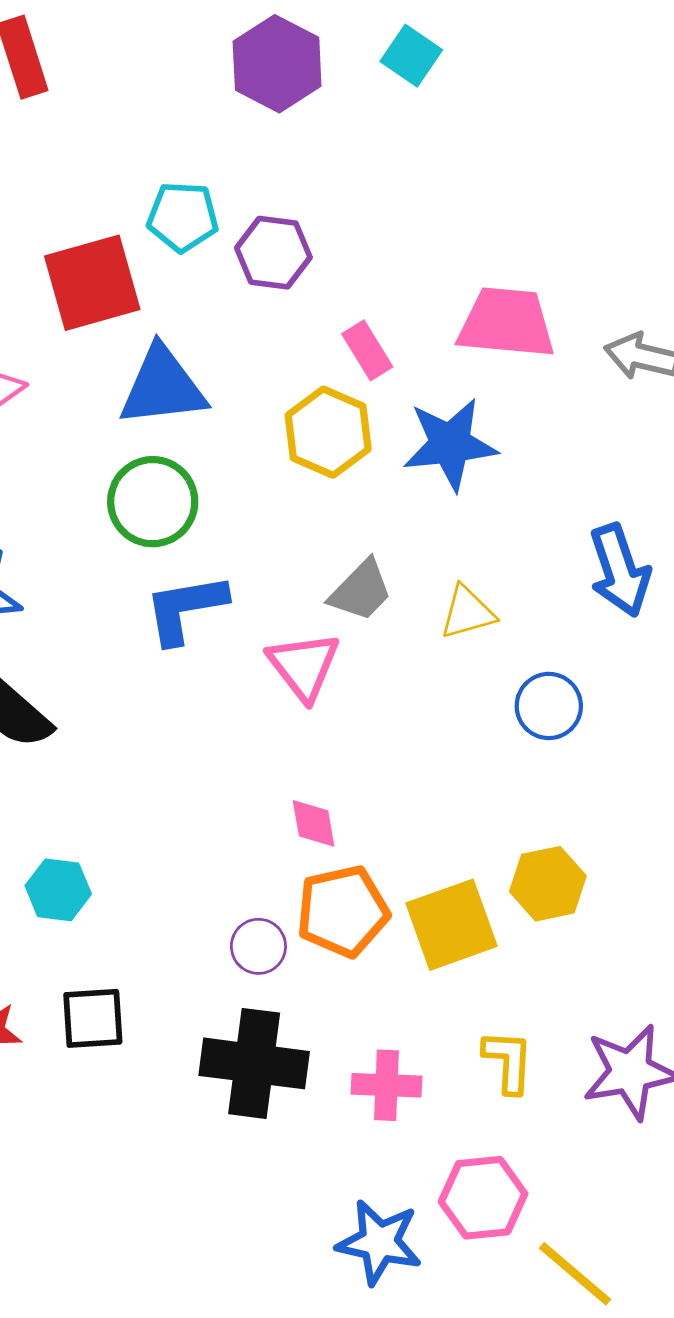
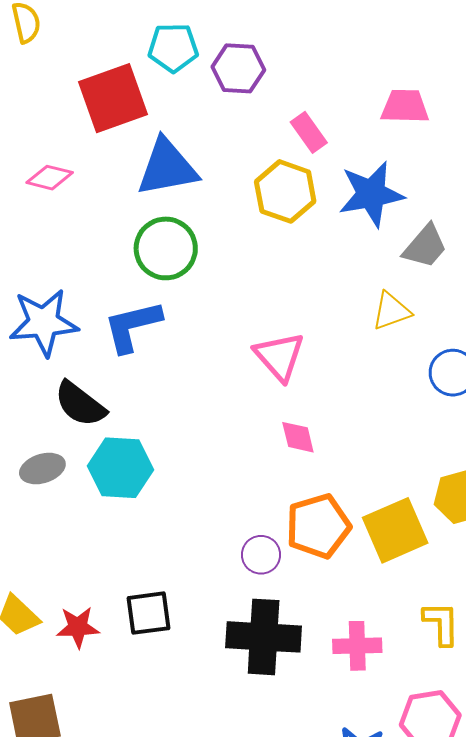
pink trapezoid: (507, 323) -> (405, 106), size x0.7
gray trapezoid: (361, 591) -> (425, 246), moved
blue L-shape: (185, 608) -> (132, 326), moved
pink diamond: (314, 823) -> (298, 437), moved
cyan hexagon: (58, 890) -> (121, 468), moved, size x1.4

